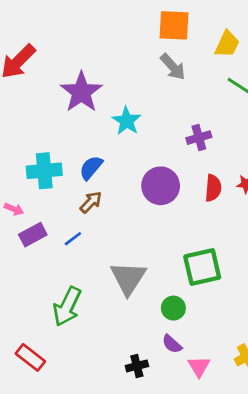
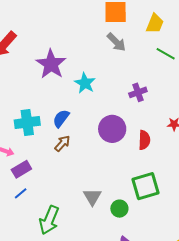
red semicircle: (213, 188) -> (144, 140), moved
blue line: (73, 239) -> (21, 193), moved
gray triangle: (128, 278) -> (92, 197), size x0.7
green circle: (173, 308) -> (119, 209), moved

